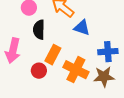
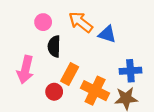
blue triangle: (82, 28) -> (107, 34), moved

